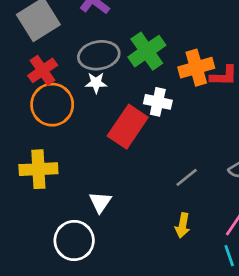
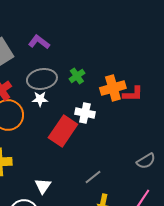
green cross: (147, 51) -> (77, 76), size x0.6
gray line: (187, 177) -> (93, 177), moved

